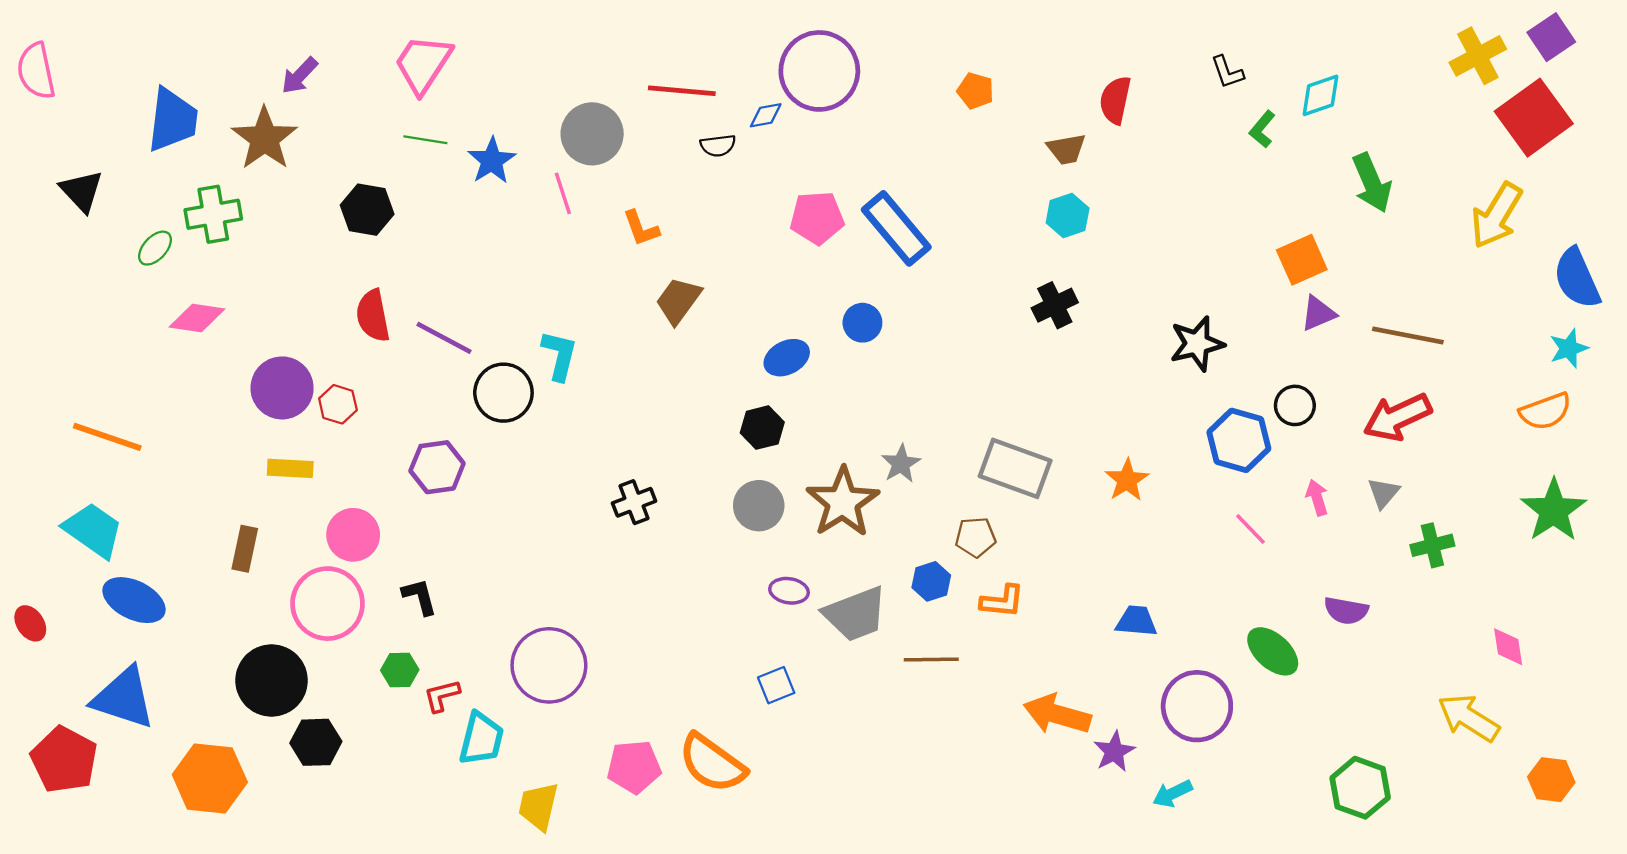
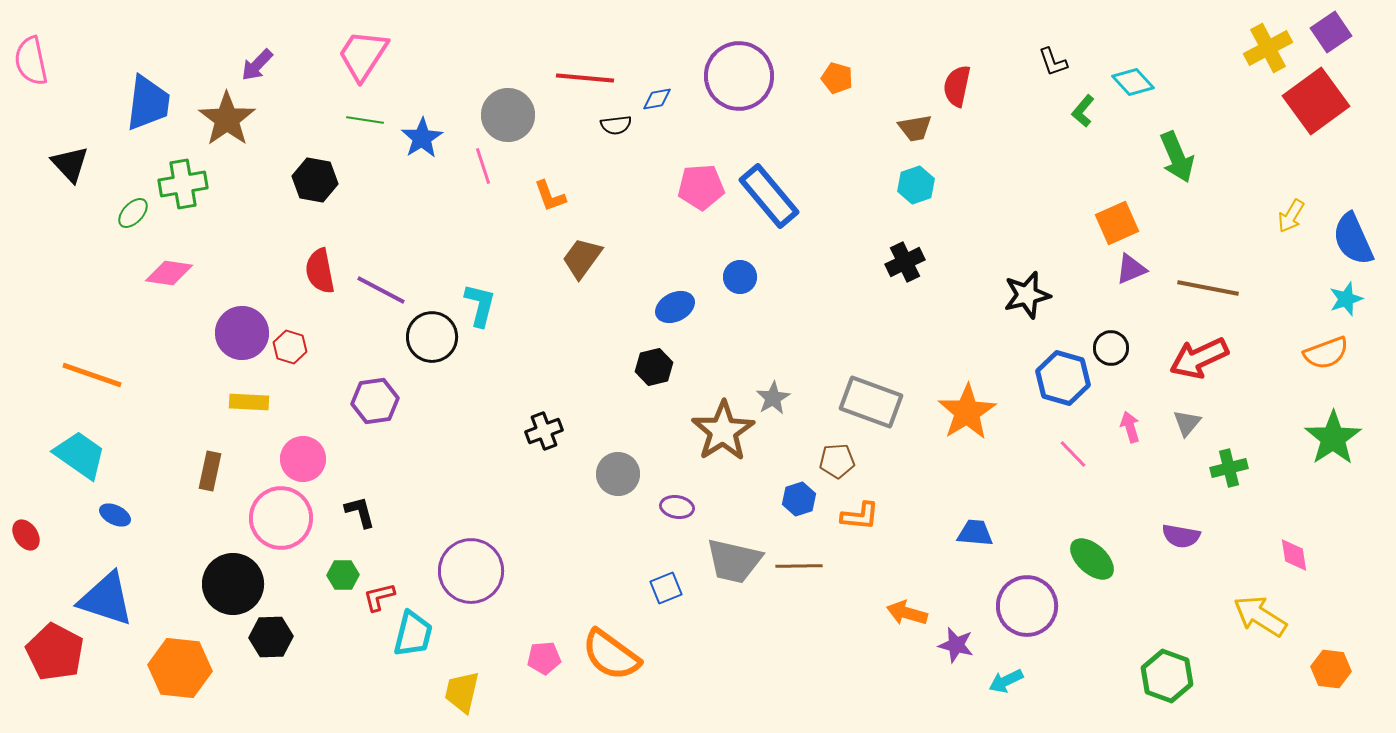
purple circle: (819, 71) -> (739, 76), moved
cyan diamond: (1320, 95) -> (1133, 82), turned 66
yellow arrow: (1496, 215) -> (1291, 216), moved, size x0.6
orange star: (1127, 480) -> (967, 412), size x1.5
gray circle: (759, 506) -> (618, 474), moved
blue ellipse: (134, 600) -> (115, 515), size x0.6
purple semicircle: (1346, 611) -> (1181, 536), moved
gray trapezoid: (855, 614) -> (734, 561), moved, turned 34
orange arrow: (1057, 714) -> (907, 613), size x0.7
purple star: (1114, 752) -> (956, 645), turned -30
pink pentagon: (634, 767) -> (544, 658), size x0.7

